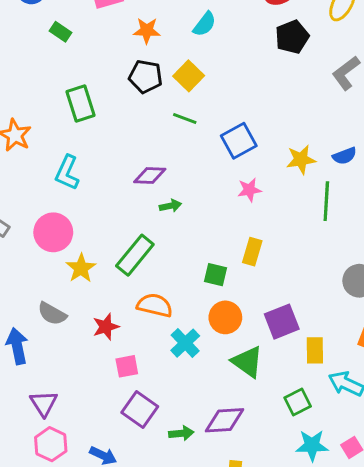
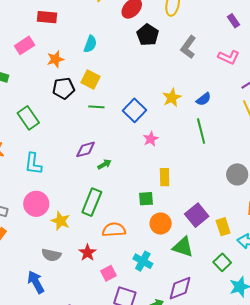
yellow star: (301, 159) -> (172, 98), moved
cyan cross: (185, 343) -> (143, 261), moved

